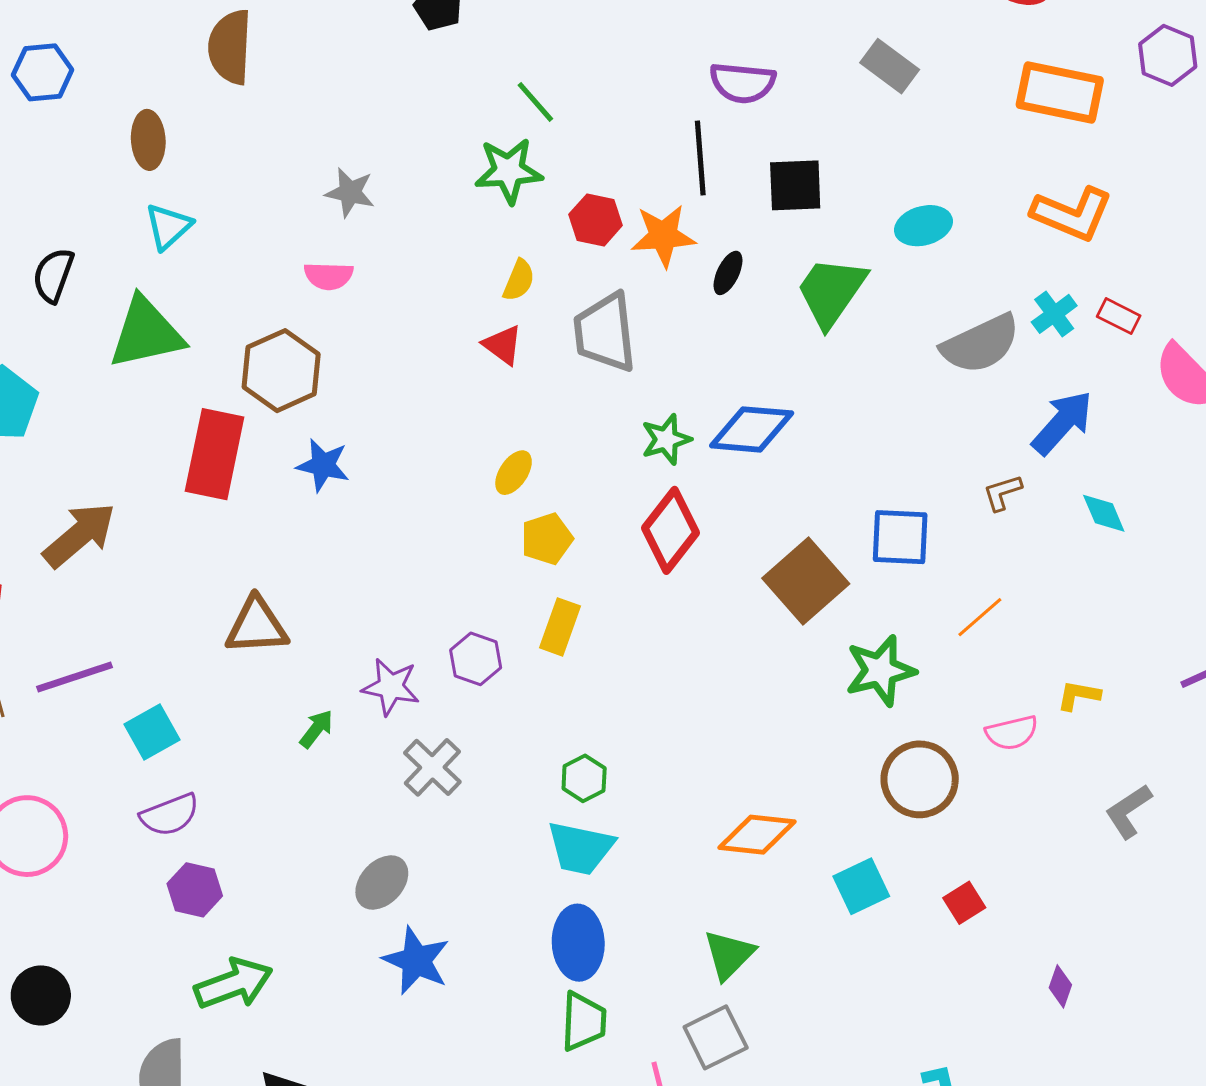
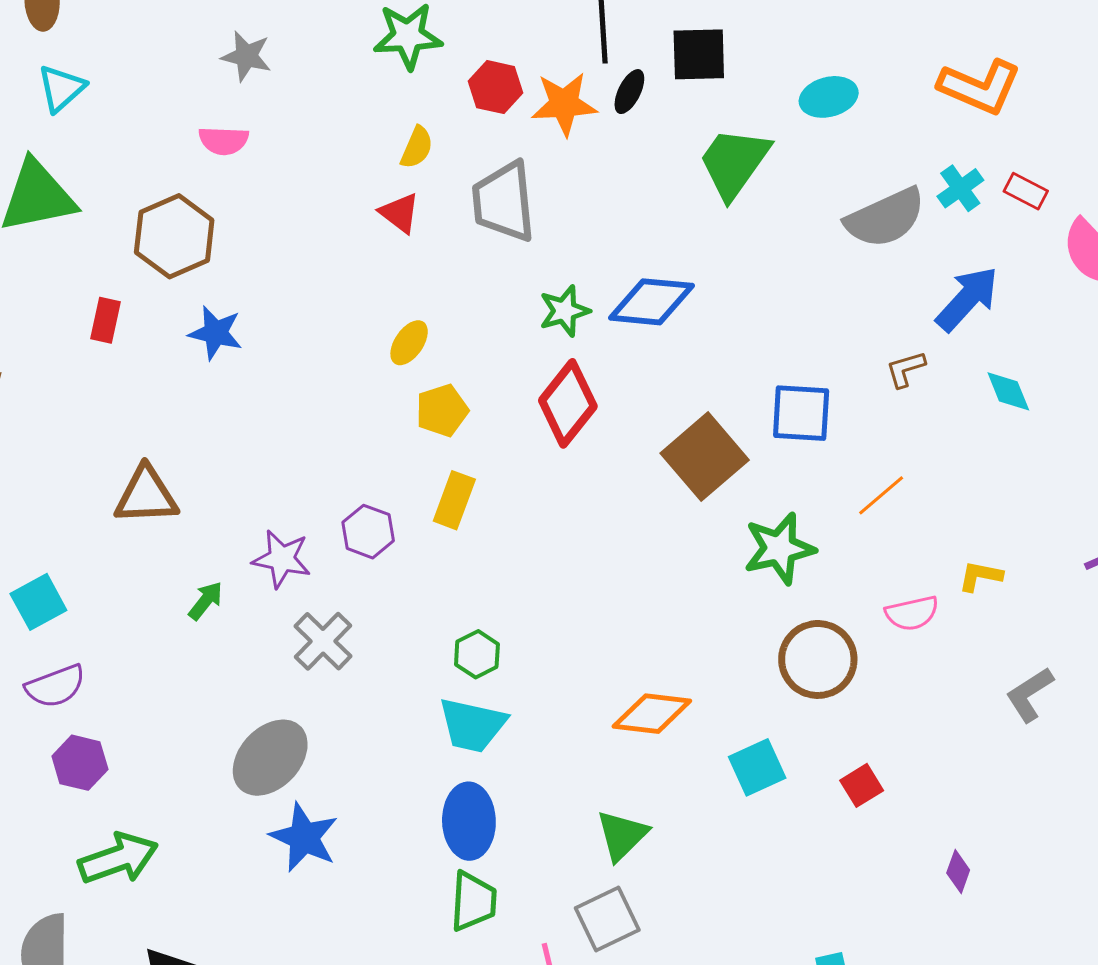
black ellipse: (728, 273) -> (629, 92), moved
red rectangle: (215, 454) -> (106, 320), size x0.5
gray ellipse: (382, 883) -> (270, 758), size x1.4

